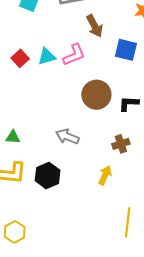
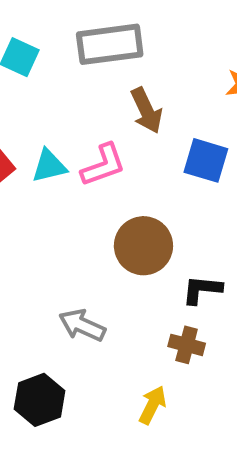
black L-shape: (129, 104) -> (202, 290), moved
brown cross: (121, 144) -> (187, 345), turned 30

